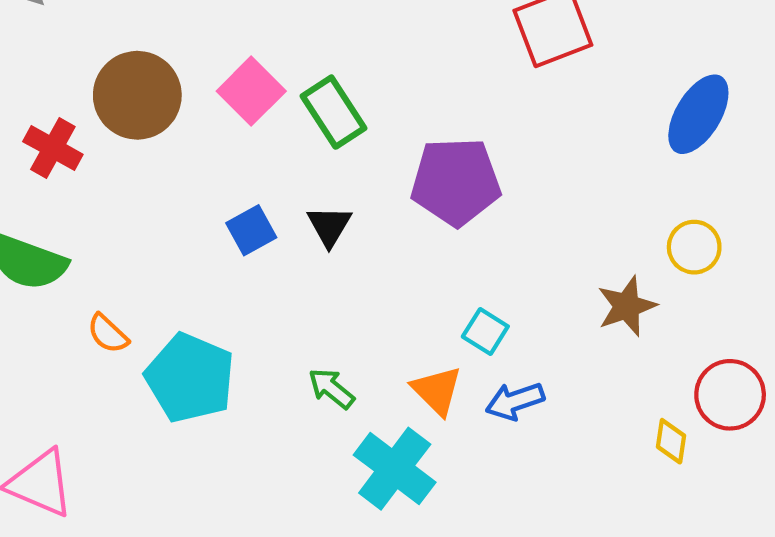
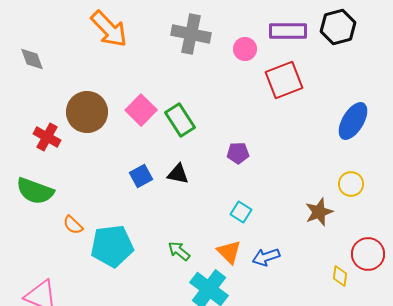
purple pentagon: (456, 182) -> (238, 153), size x0.5
black triangle: (329, 226) -> (178, 174), turned -50
cyan square: (485, 331) -> (241, 212), moved
cyan pentagon: (190, 378) -> (112, 246), turned -30

